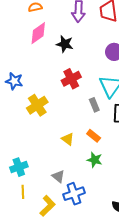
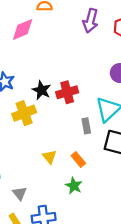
pink diamond: (38, 33) -> (23, 30), moved
black star: (65, 44) -> (42, 90), moved
gray triangle: (58, 176) -> (20, 193), moved

